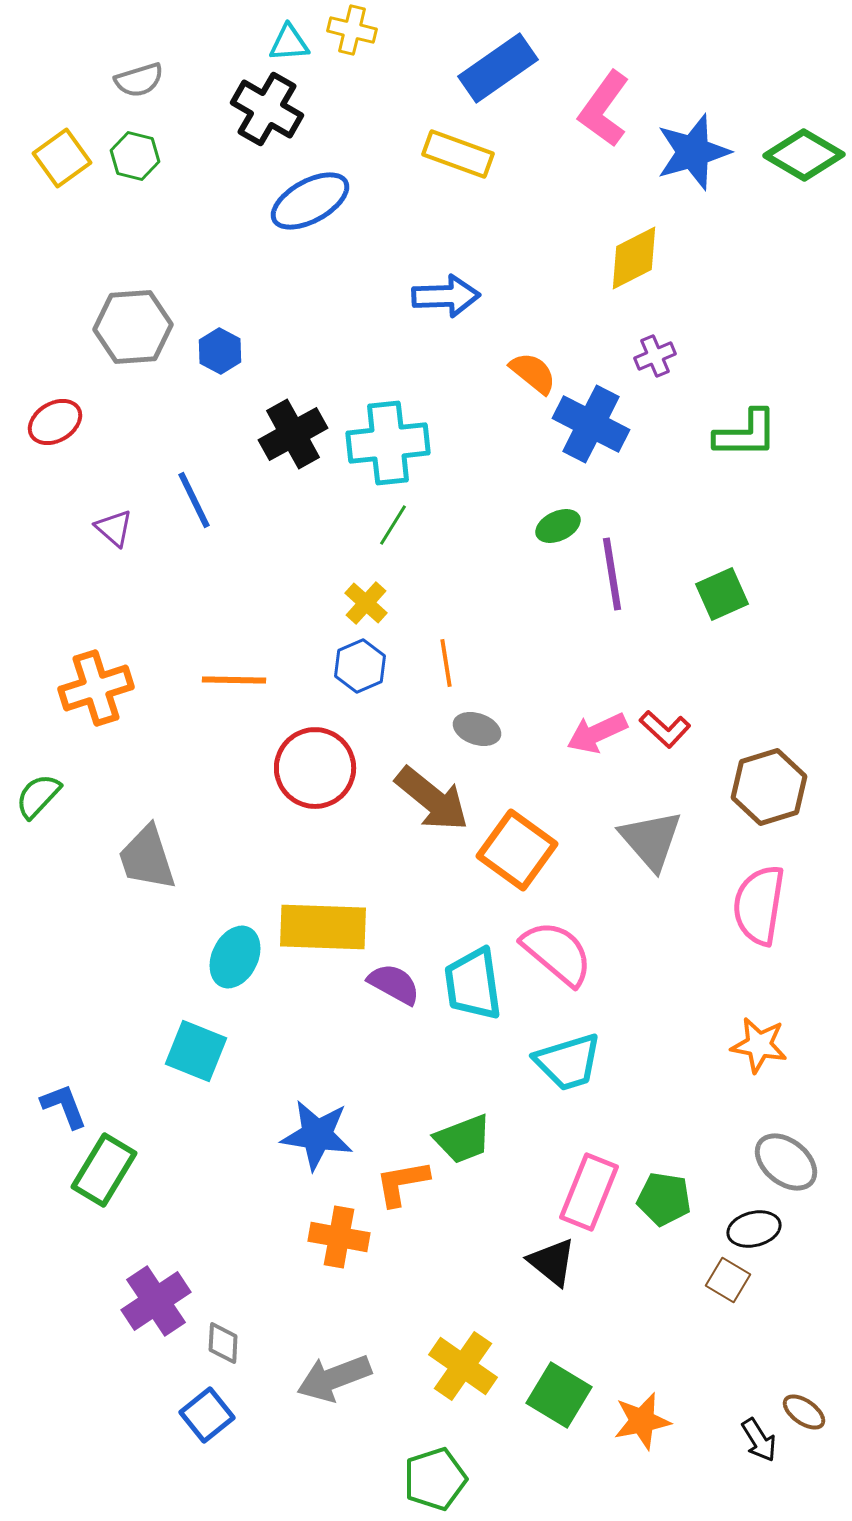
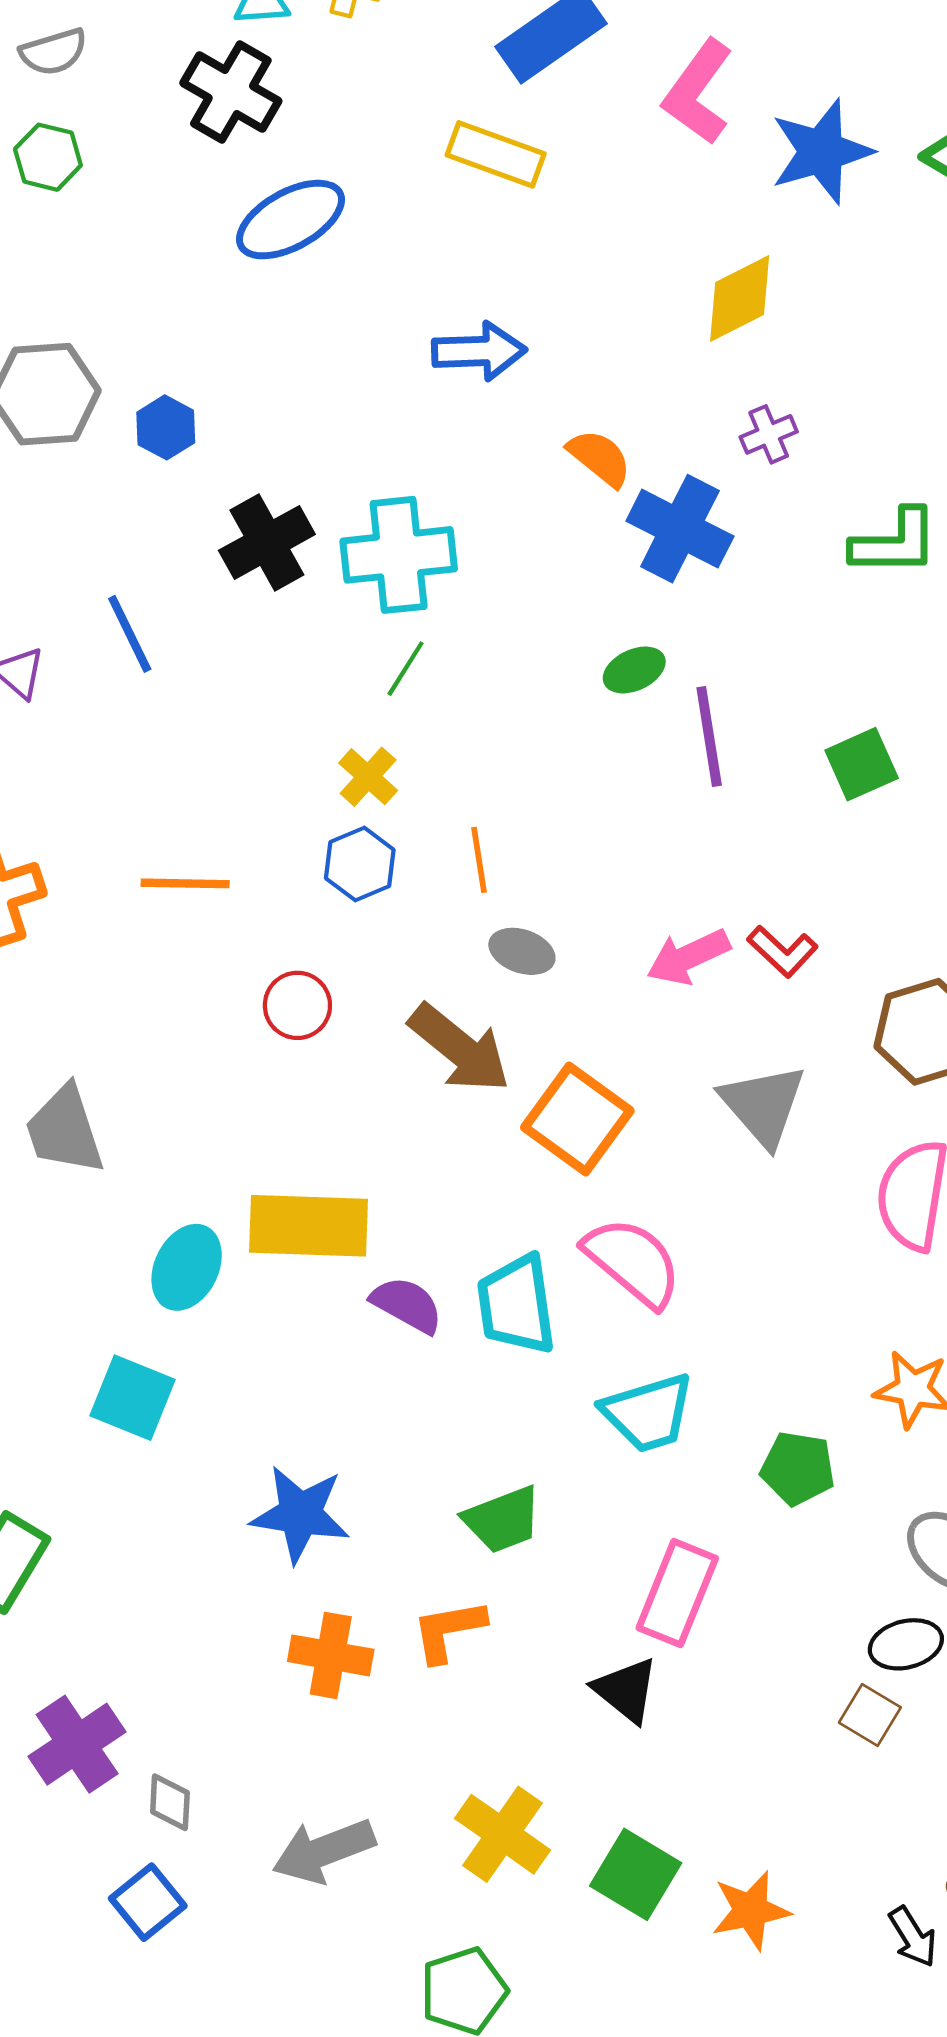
red circle: (315, 768) -> (297, 1005), size x0.6
orange L-shape: (402, 1183) -> (448, 1630), moved
green pentagon: (664, 1199) -> (798, 1468), moved

